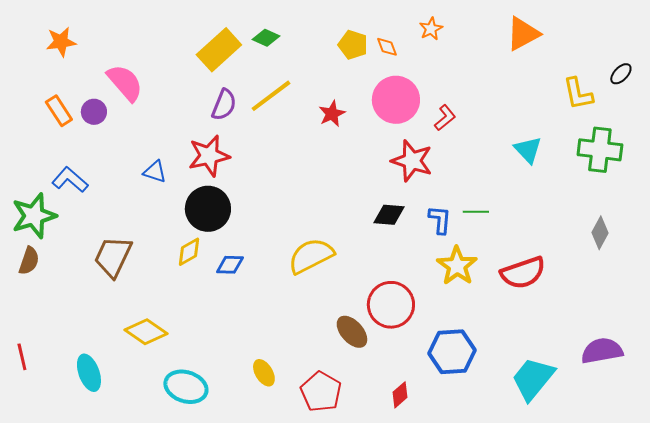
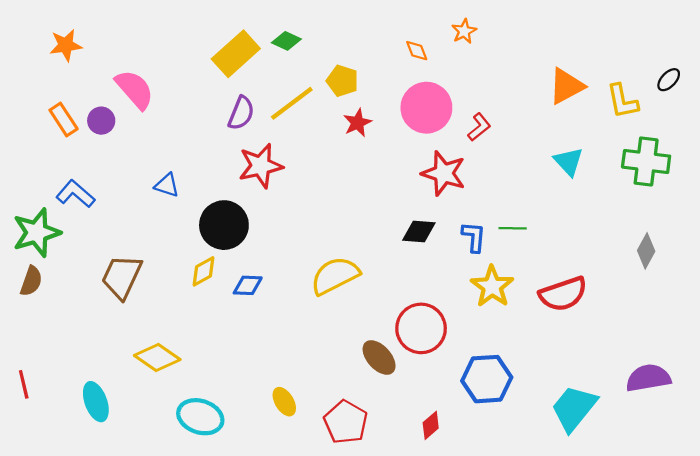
orange triangle: (523, 34) -> (566, 86), moved
yellow pentagon: (353, 45) -> (342, 81), moved
red star: (209, 156) -> (261, 166), moved

